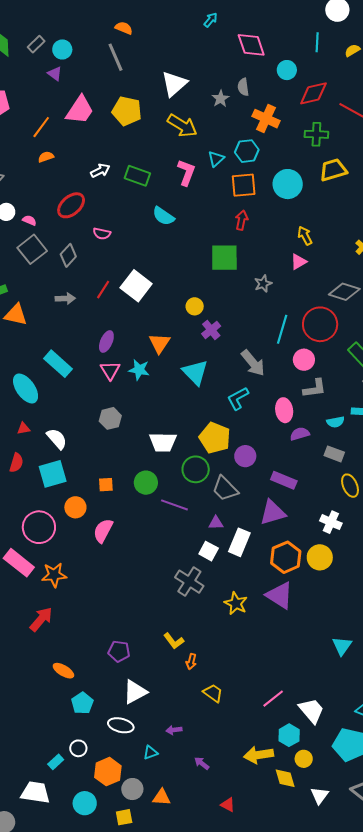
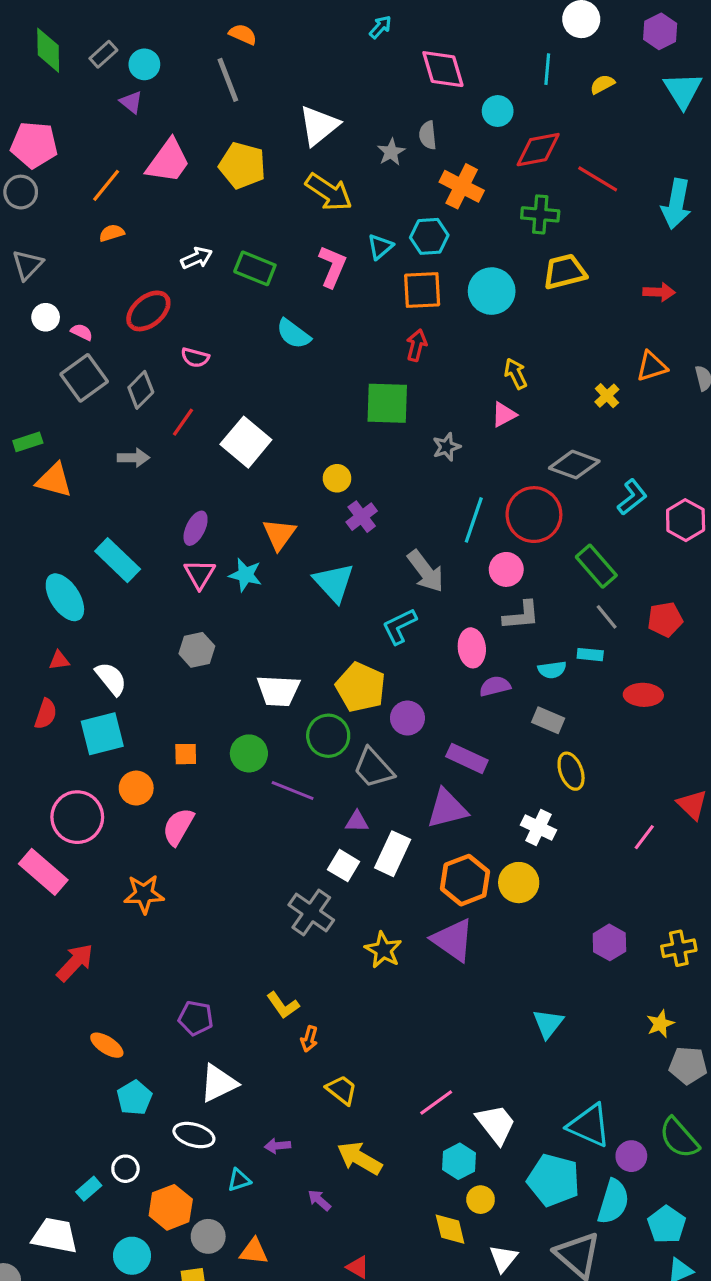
red line: (103, 290) -> (183, 422), moved
orange star: (54, 575) -> (144, 894), moved
yellow arrow: (259, 755) -> (359, 1158), moved, turned 36

